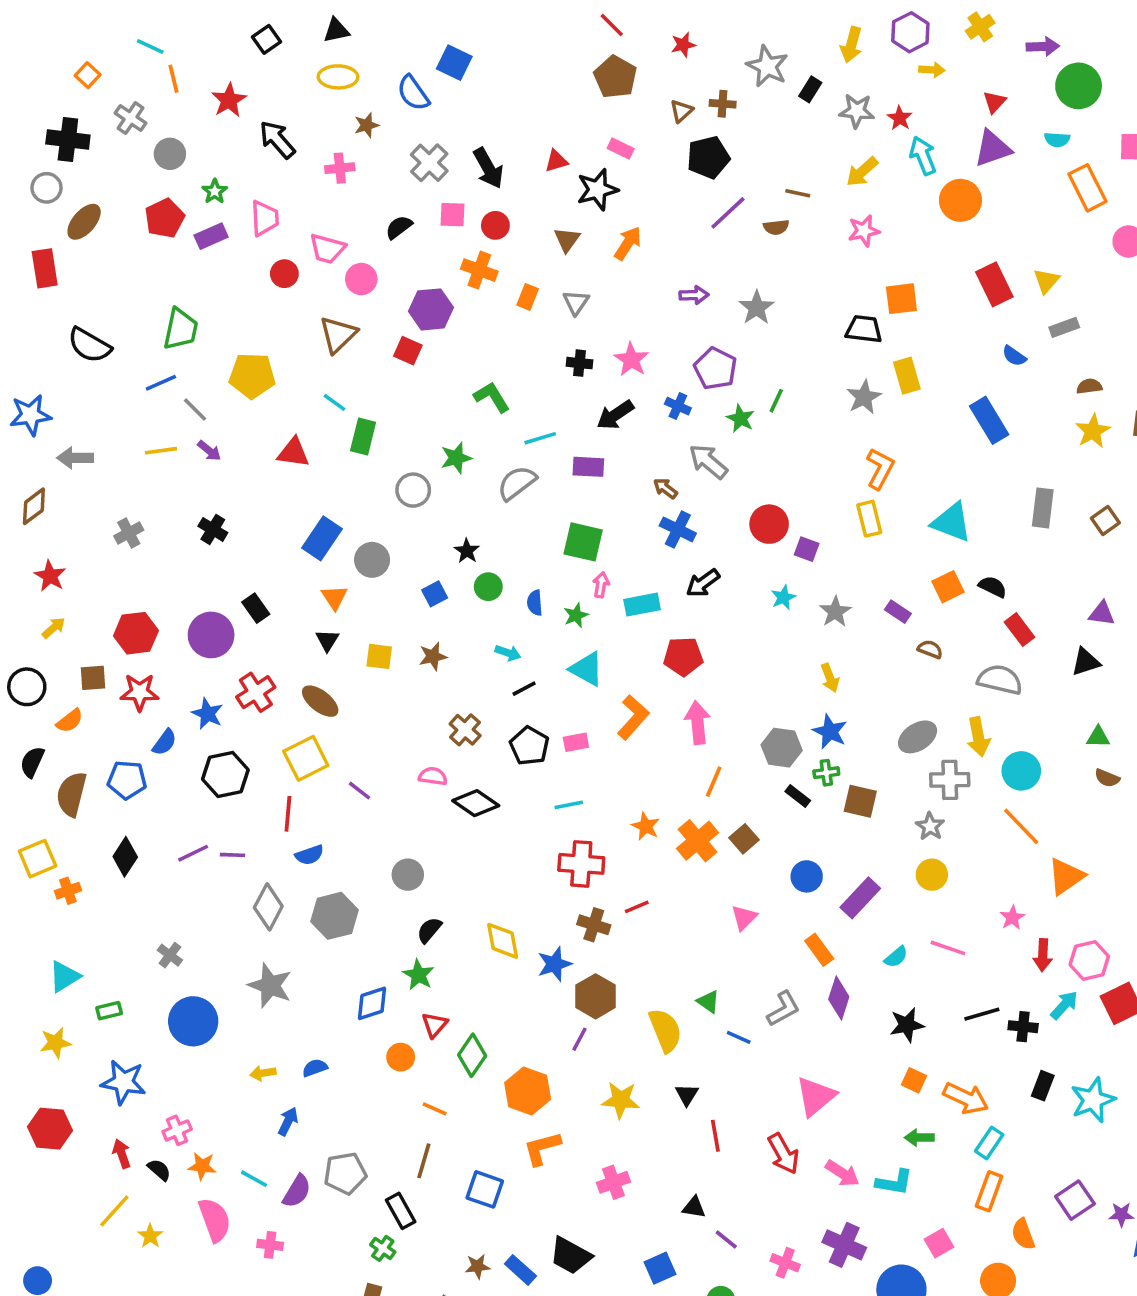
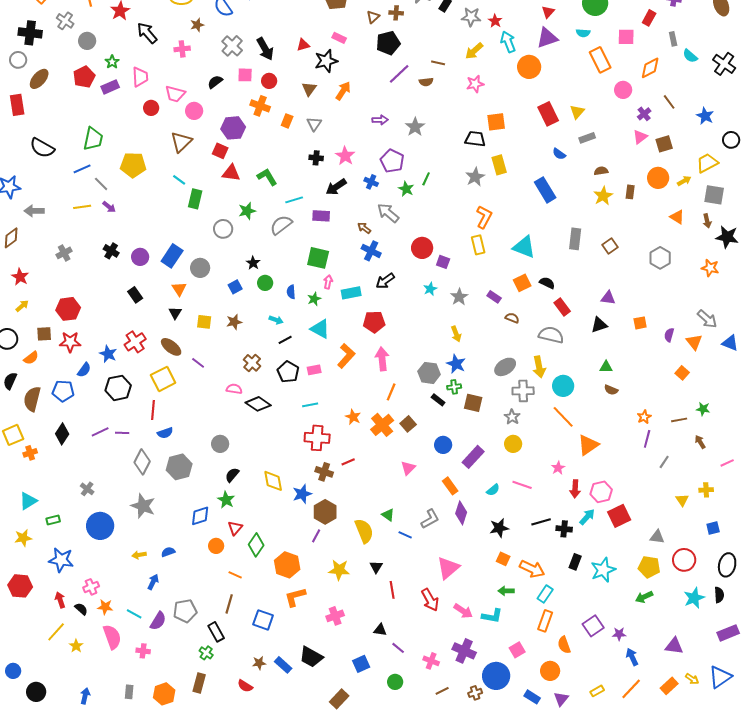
red triangle: (293, 453) -> (231, 173), moved
purple circle: (211, 635) -> (140, 257), moved, size x0.7
purple line: (360, 791) -> (198, 363), moved

